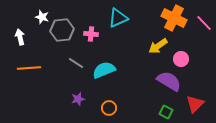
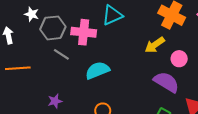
pink cross: (91, 34) -> (84, 32), size x1.6
gray line: (76, 63) -> (61, 54), moved
purple star: (78, 99) -> (55, 101), moved

